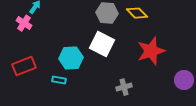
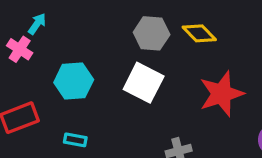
cyan hexagon: (71, 58) -> (74, 81), moved

